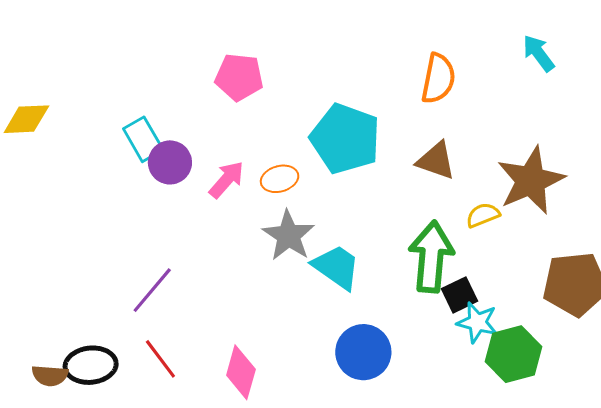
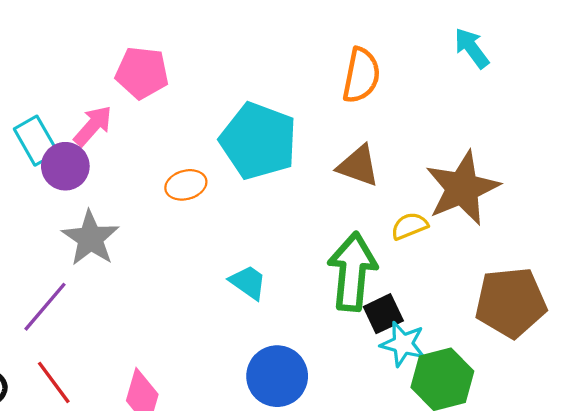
pink arrow: (227, 180) -> (93, 126), moved
gray star: (288, 236) -> (90, 238), moved
cyan trapezoid: (337, 267) -> (248, 282), size x0.7

